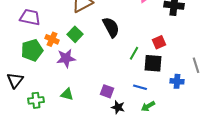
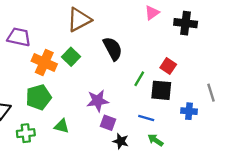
orange cross: (52, 39) -> (44, 63), size x1.5
red square: (159, 42) -> (168, 66), turned -32
green pentagon: (32, 50) -> (39, 97), moved
purple star: (66, 58) -> (98, 101), moved
green arrow: (148, 106) -> (155, 140), turned 64

